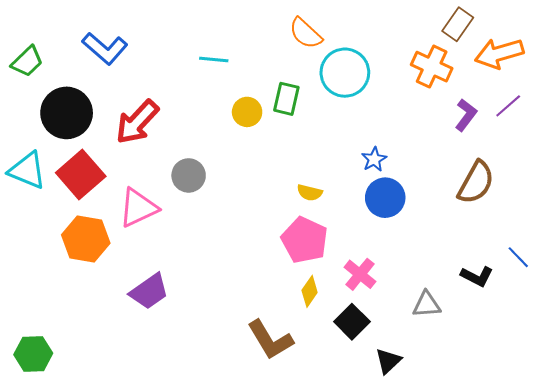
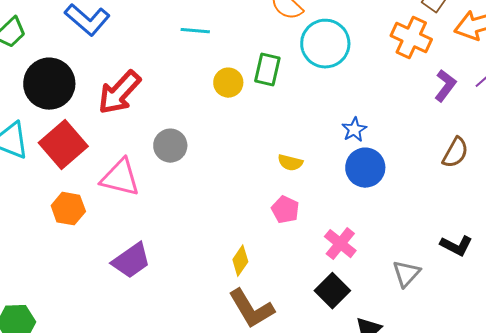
brown semicircle: (476, 183) -> (455, 153), size x0.7
pink triangle: (138, 208) -> (120, 178), turned 39
orange hexagon: (86, 239) -> (68, 209), size x0.7
pink pentagon: (305, 240) -> (285, 210), size x0.6
yellow diamond: (310, 291) -> (240, 261), moved
gray triangle: (427, 305) -> (406, 274), turned -44

